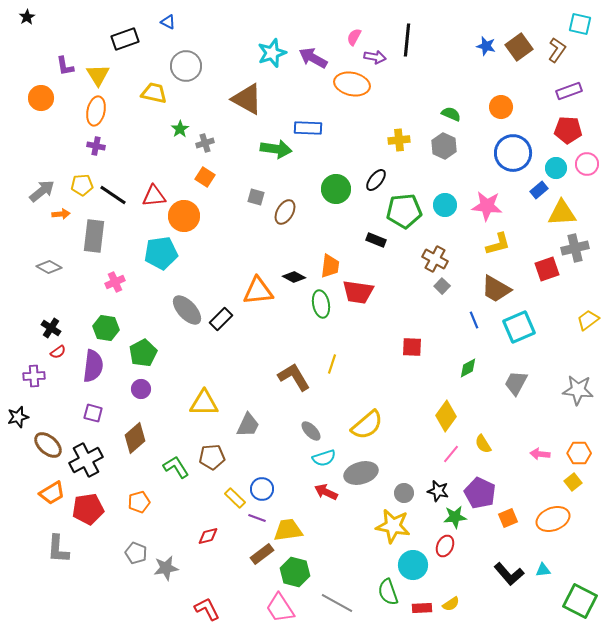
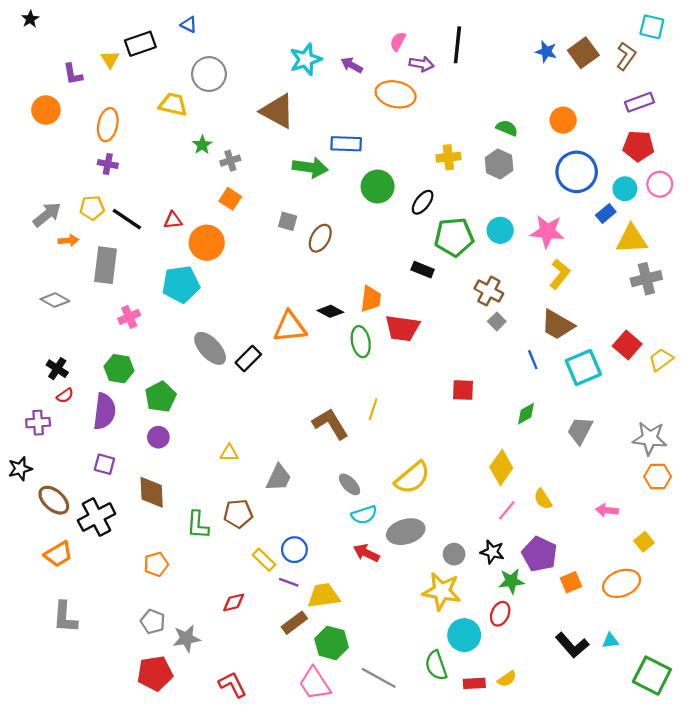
purple arrow: (313, 58) -> (352, 65), size x0.7
yellow triangle: (98, 75) -> (110, 59), moved, size x0.7
green circle: (336, 189) -> (378, 186), moved
red triangle: (154, 196) -> (173, 220), size x0.7
yellow L-shape: (498, 244) -> (560, 274), turned -36
red square: (547, 269) -> (627, 345), moved, turned -30
yellow triangle: (204, 403) -> (229, 453), size x0.6
brown diamond: (135, 438) -> (152, 492), turned -52
orange hexagon: (579, 453) -> (658, 477), moved
green L-shape: (176, 467) -> (198, 525), turned -144
red pentagon: (88, 509) -> (155, 673), moved

